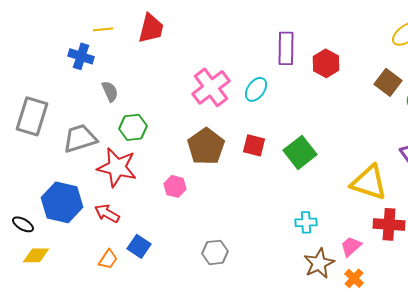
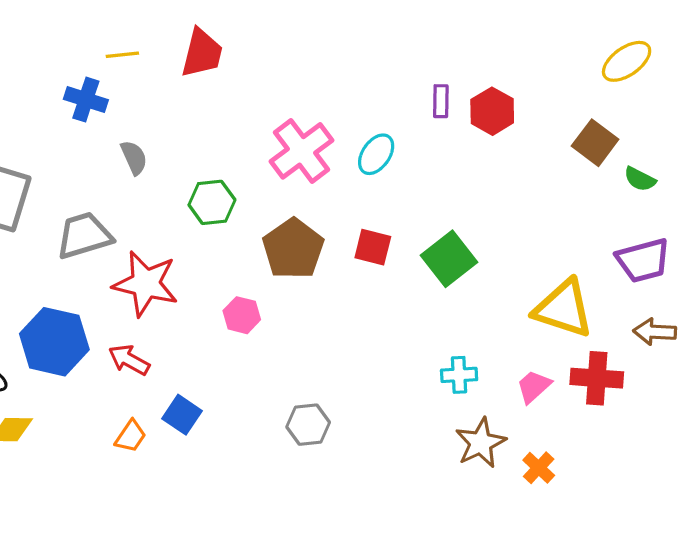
purple rectangle: (286, 48) -> (441, 101), moved, size x0.6
green hexagon: (133, 127) -> (212, 202), moved
pink trapezoid: (351, 246) -> (534, 386), moved

